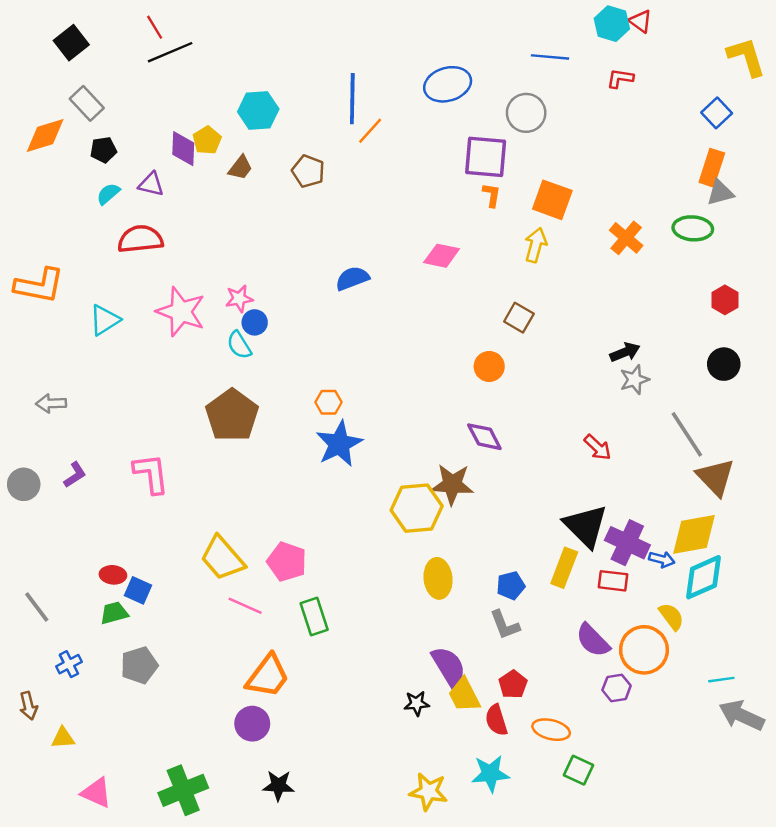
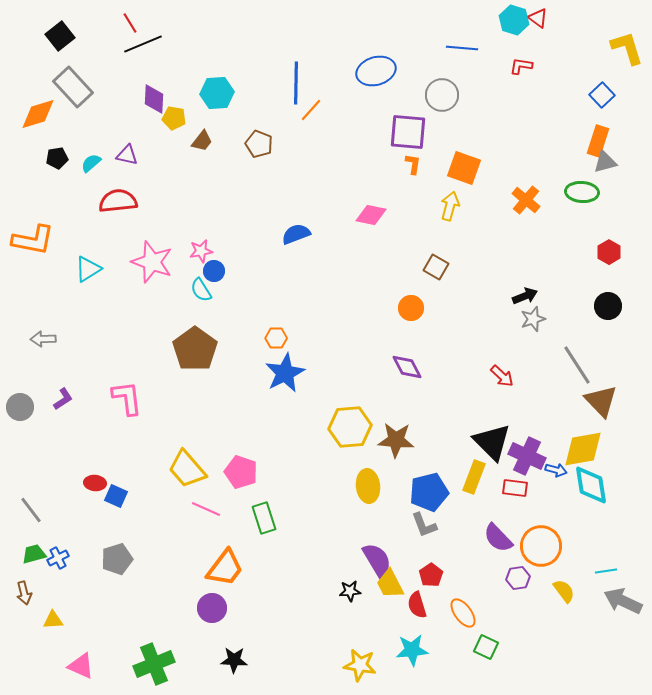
gray rectangle: (87, 103) -> (73, 87), size x1.4
yellow pentagon: (207, 140) -> (174, 118), turned -30
purple diamond: (183, 149) -> (154, 99), moved
black pentagon: (103, 150) -> (57, 158), moved
brown star: (452, 484) -> (396, 440), moved
cyan diamond: (704, 577) -> (591, 485), turned -75
blue pentagon: (511, 586) -> (429, 492), size x1.6
green trapezoid: (114, 613) -> (34, 554), moved
yellow semicircle: (671, 616) -> (564, 591), moved
orange ellipse: (551, 730) -> (463, 613), turned 40

